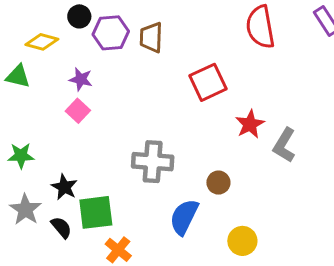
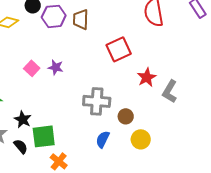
purple star: (81, 79) -> (56, 67), moved
gray cross: (153, 162) -> (97, 101), moved
blue semicircle: (184, 217) -> (103, 139), size x0.7
yellow circle: (242, 241) -> (141, 139), moved

